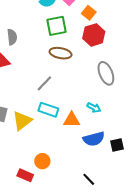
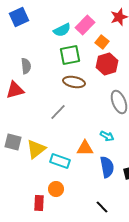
cyan rectangle: (48, 110) -> (60, 161), moved
blue semicircle: (94, 139) -> (107, 167), turned -85
red rectangle: (25, 175) -> (39, 203), turned 70

